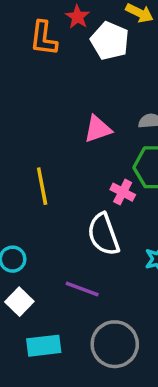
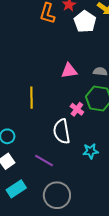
cyan rectangle: (44, 346) -> (16, 189), turned -36

